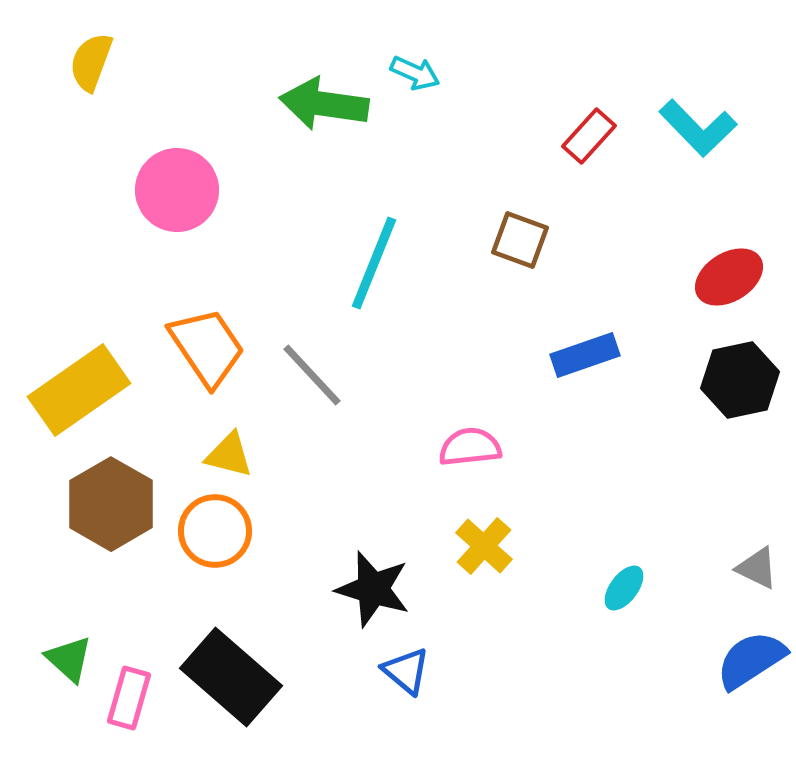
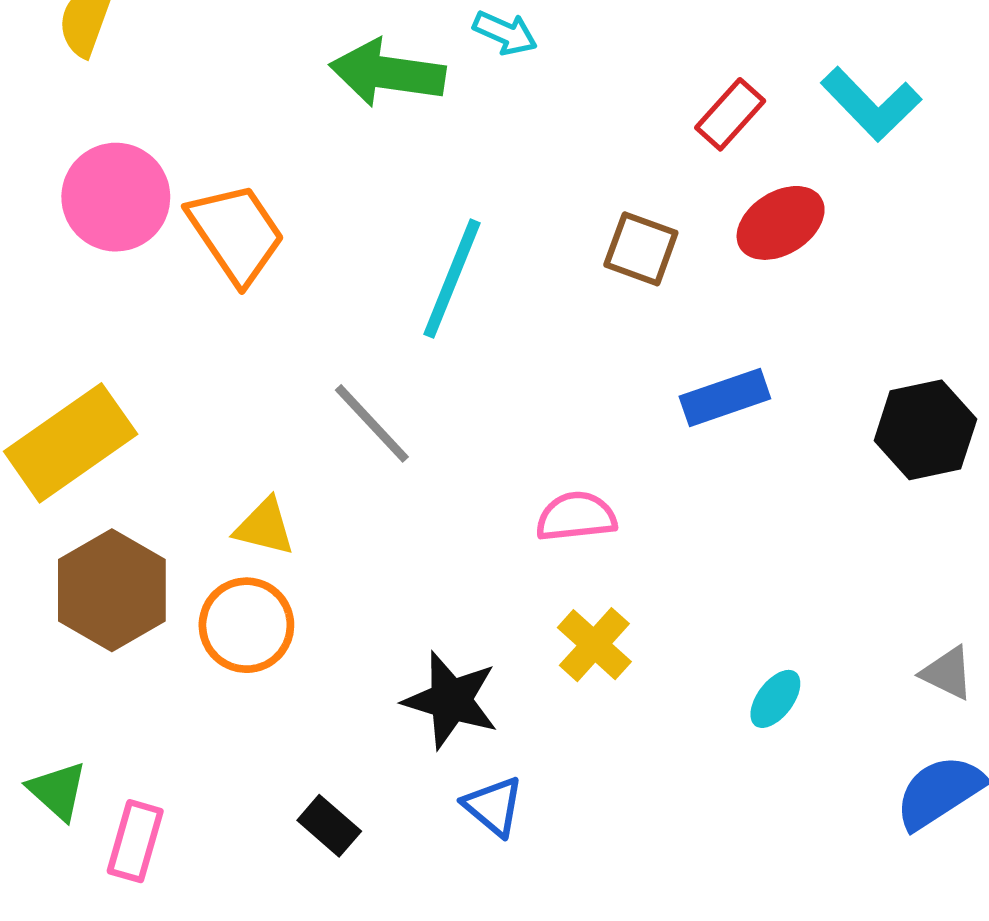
pink circle: (177, 190) -> (116, 197), moved
red ellipse: (729, 277) -> (781, 223), moved
orange trapezoid: (207, 347) -> (236, 233), moved
black rectangle: (231, 677) -> (329, 826), moved, size x0.5

